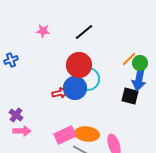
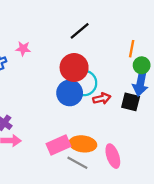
pink star: (43, 31) -> (23, 49), moved
orange line: (129, 59) -> (132, 49), moved, turned -35
red arrow: (60, 93) -> (102, 98), moved

